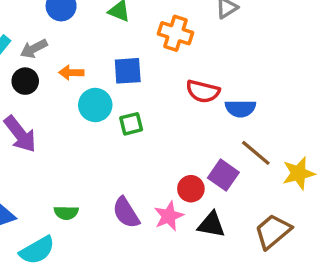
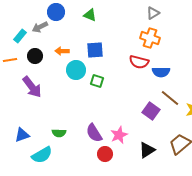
orange cross: (176, 33) -> (150, 38), moved
gray arrow: (34, 49) -> (40, 27), moved
green square: (131, 124) -> (97, 81), turned 32
red circle: (191, 189) -> (105, 154), moved
black triangle: (211, 225) -> (147, 150), moved, turned -42

